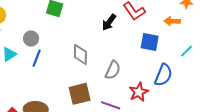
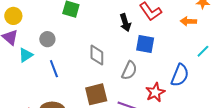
black arrow: (109, 22) -> (125, 23), turned -54
blue square: (150, 42) -> (145, 44), moved
blue line: (37, 58) -> (54, 69), moved, turned -42

